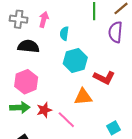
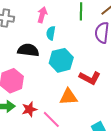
pink arrow: (44, 20) -> (42, 15), moved
black semicircle: (28, 46) -> (28, 50), moved

